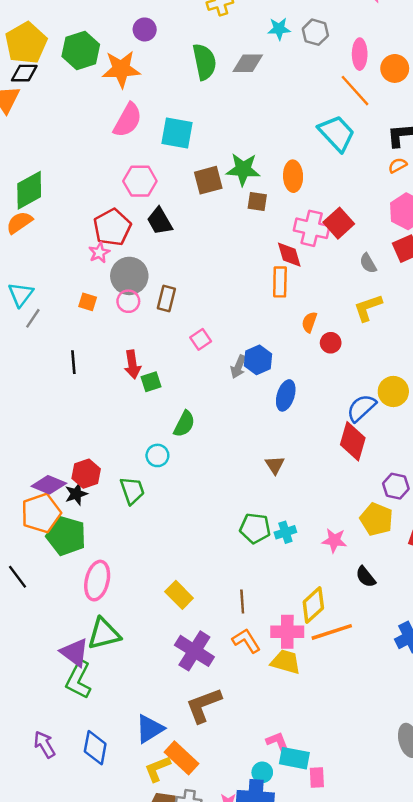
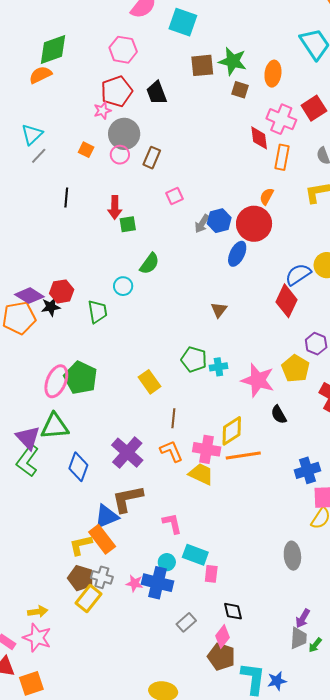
pink hexagon: (140, 181) -> (123, 50), moved
red square: (339, 223) -> (314, 108), moved
orange rectangle: (280, 282) -> (282, 157), moved
red circle: (331, 343) -> (254, 224), moved, size x2.0
green pentagon: (66, 536) -> (81, 378), moved
pink star: (334, 540) -> (258, 380), size x1.6
yellow rectangle: (179, 595) -> (149, 382), moved
blue triangle: (150, 729) -> (106, 516), moved
pink L-shape: (278, 743) -> (172, 523), moved
blue diamond: (95, 748) -> (78, 467), moved

